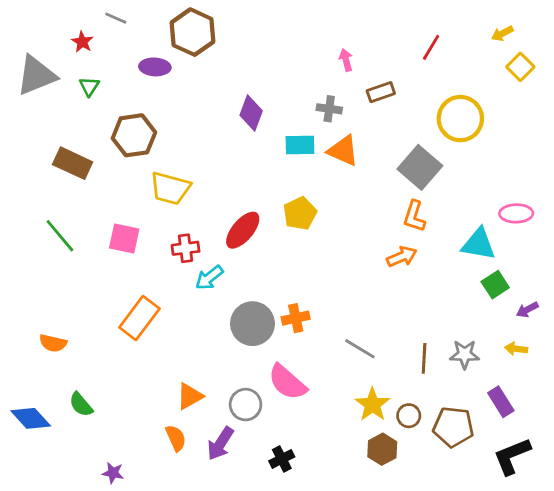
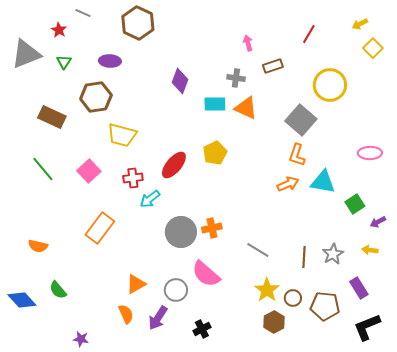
purple ellipse: (155, 67) -> (110, 61), moved
pink square: (124, 239) -> (89, 171), turned 35
cyan triangle: (478, 244) -> (323, 182), moved
gray star: (465, 354) -> (333, 254), turned -30

